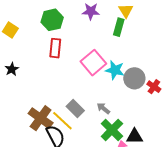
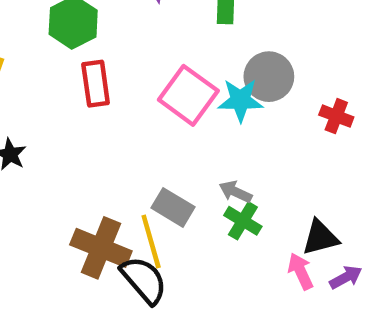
gray circle: (134, 78) -> (269, 77), moved
yellow line: (62, 121) -> (151, 241), turned 45
green cross: (112, 130) -> (243, 221), moved, size x0.7

